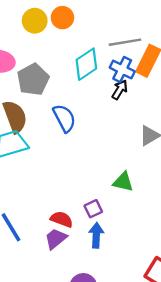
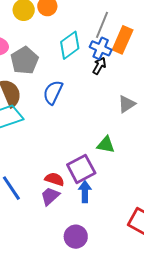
gray line: (125, 42) -> (102, 25), turned -56
blue semicircle: (64, 118) -> (53, 92), turned -125
purple square: (93, 209) -> (81, 169), size x1.8

